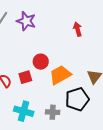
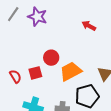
red arrow: (78, 29) -> (89, 26), turned -48

